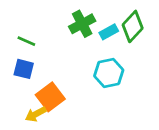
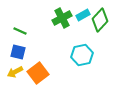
cyan rectangle: (109, 32) -> (83, 15), moved
yellow arrow: (36, 114) -> (15, 72), moved

